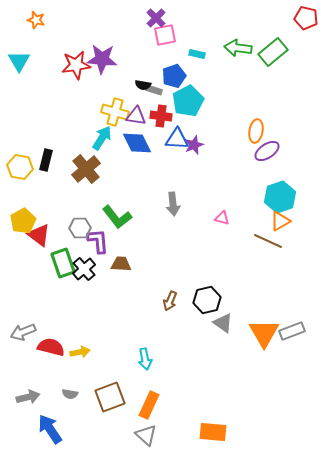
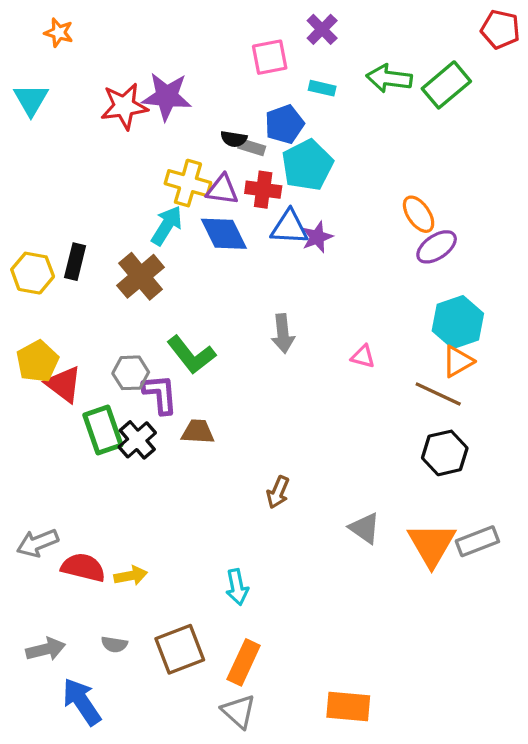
purple cross: (156, 18) -> (322, 29), moved
orange ellipse: (256, 131) -> (419, 214), turned -45
black hexagon: (207, 300) -> (445, 453), moved

